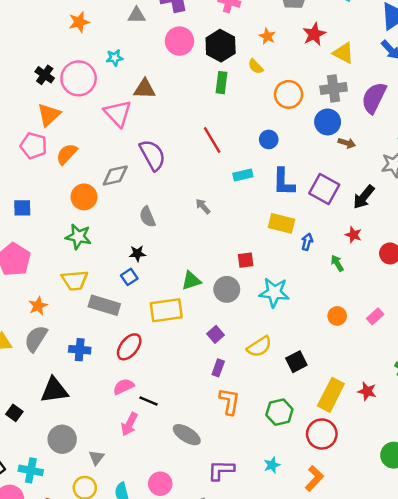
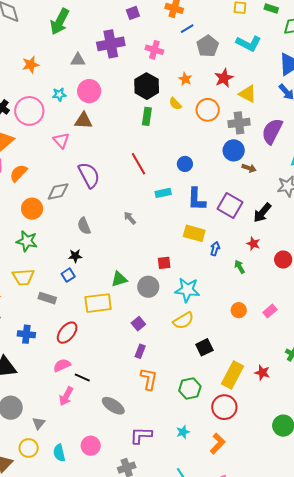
pink circle: (179, 41) -> (89, 91), moved
orange circle: (289, 94) -> (208, 110), moved
pink triangle: (118, 113) -> (61, 140), size x0.7
gray rectangle: (104, 305) -> (47, 298), size x0.7
yellow semicircle: (259, 347) -> (183, 321), moved

